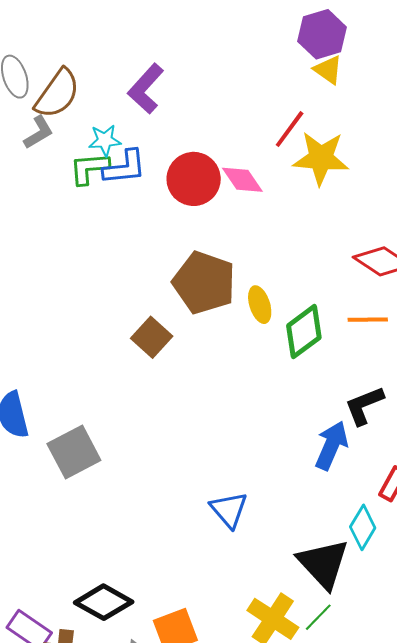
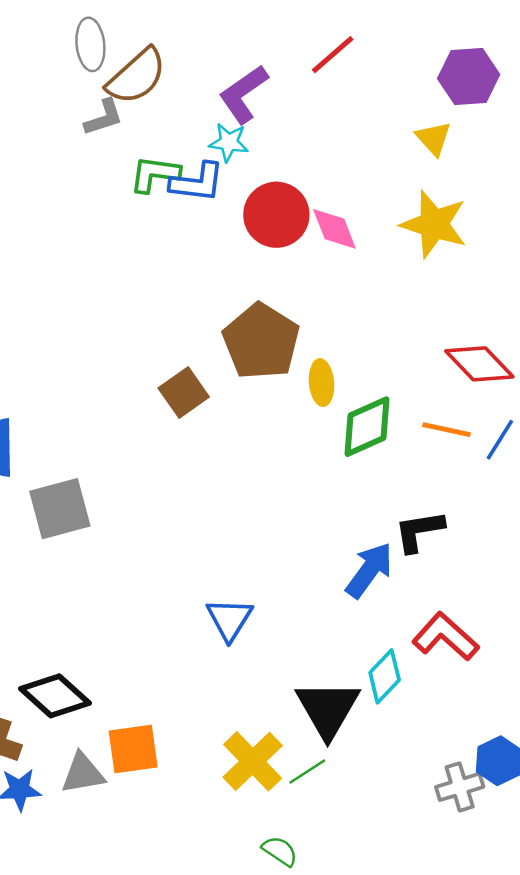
yellow triangle: (328, 70) -> (434, 138), moved
red line: (290, 129) -> (333, 55), moved
cyan star: (105, 140) -> (229, 142), moved

